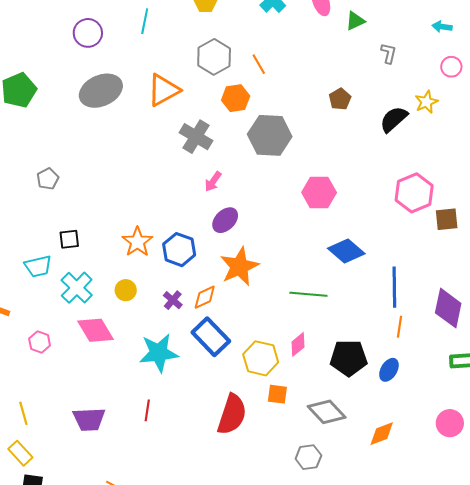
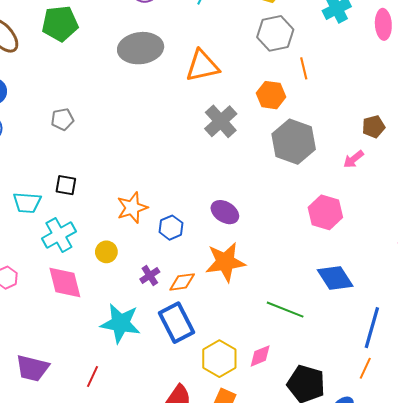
gray hexagon: (214, 57) -> (275, 33), moved
pink arrow: (213, 182) -> (353, 159), moved
purple ellipse: (225, 220) -> (225, 212), turned 60
blue hexagon: (179, 250) -> (171, 228), size x0.7

